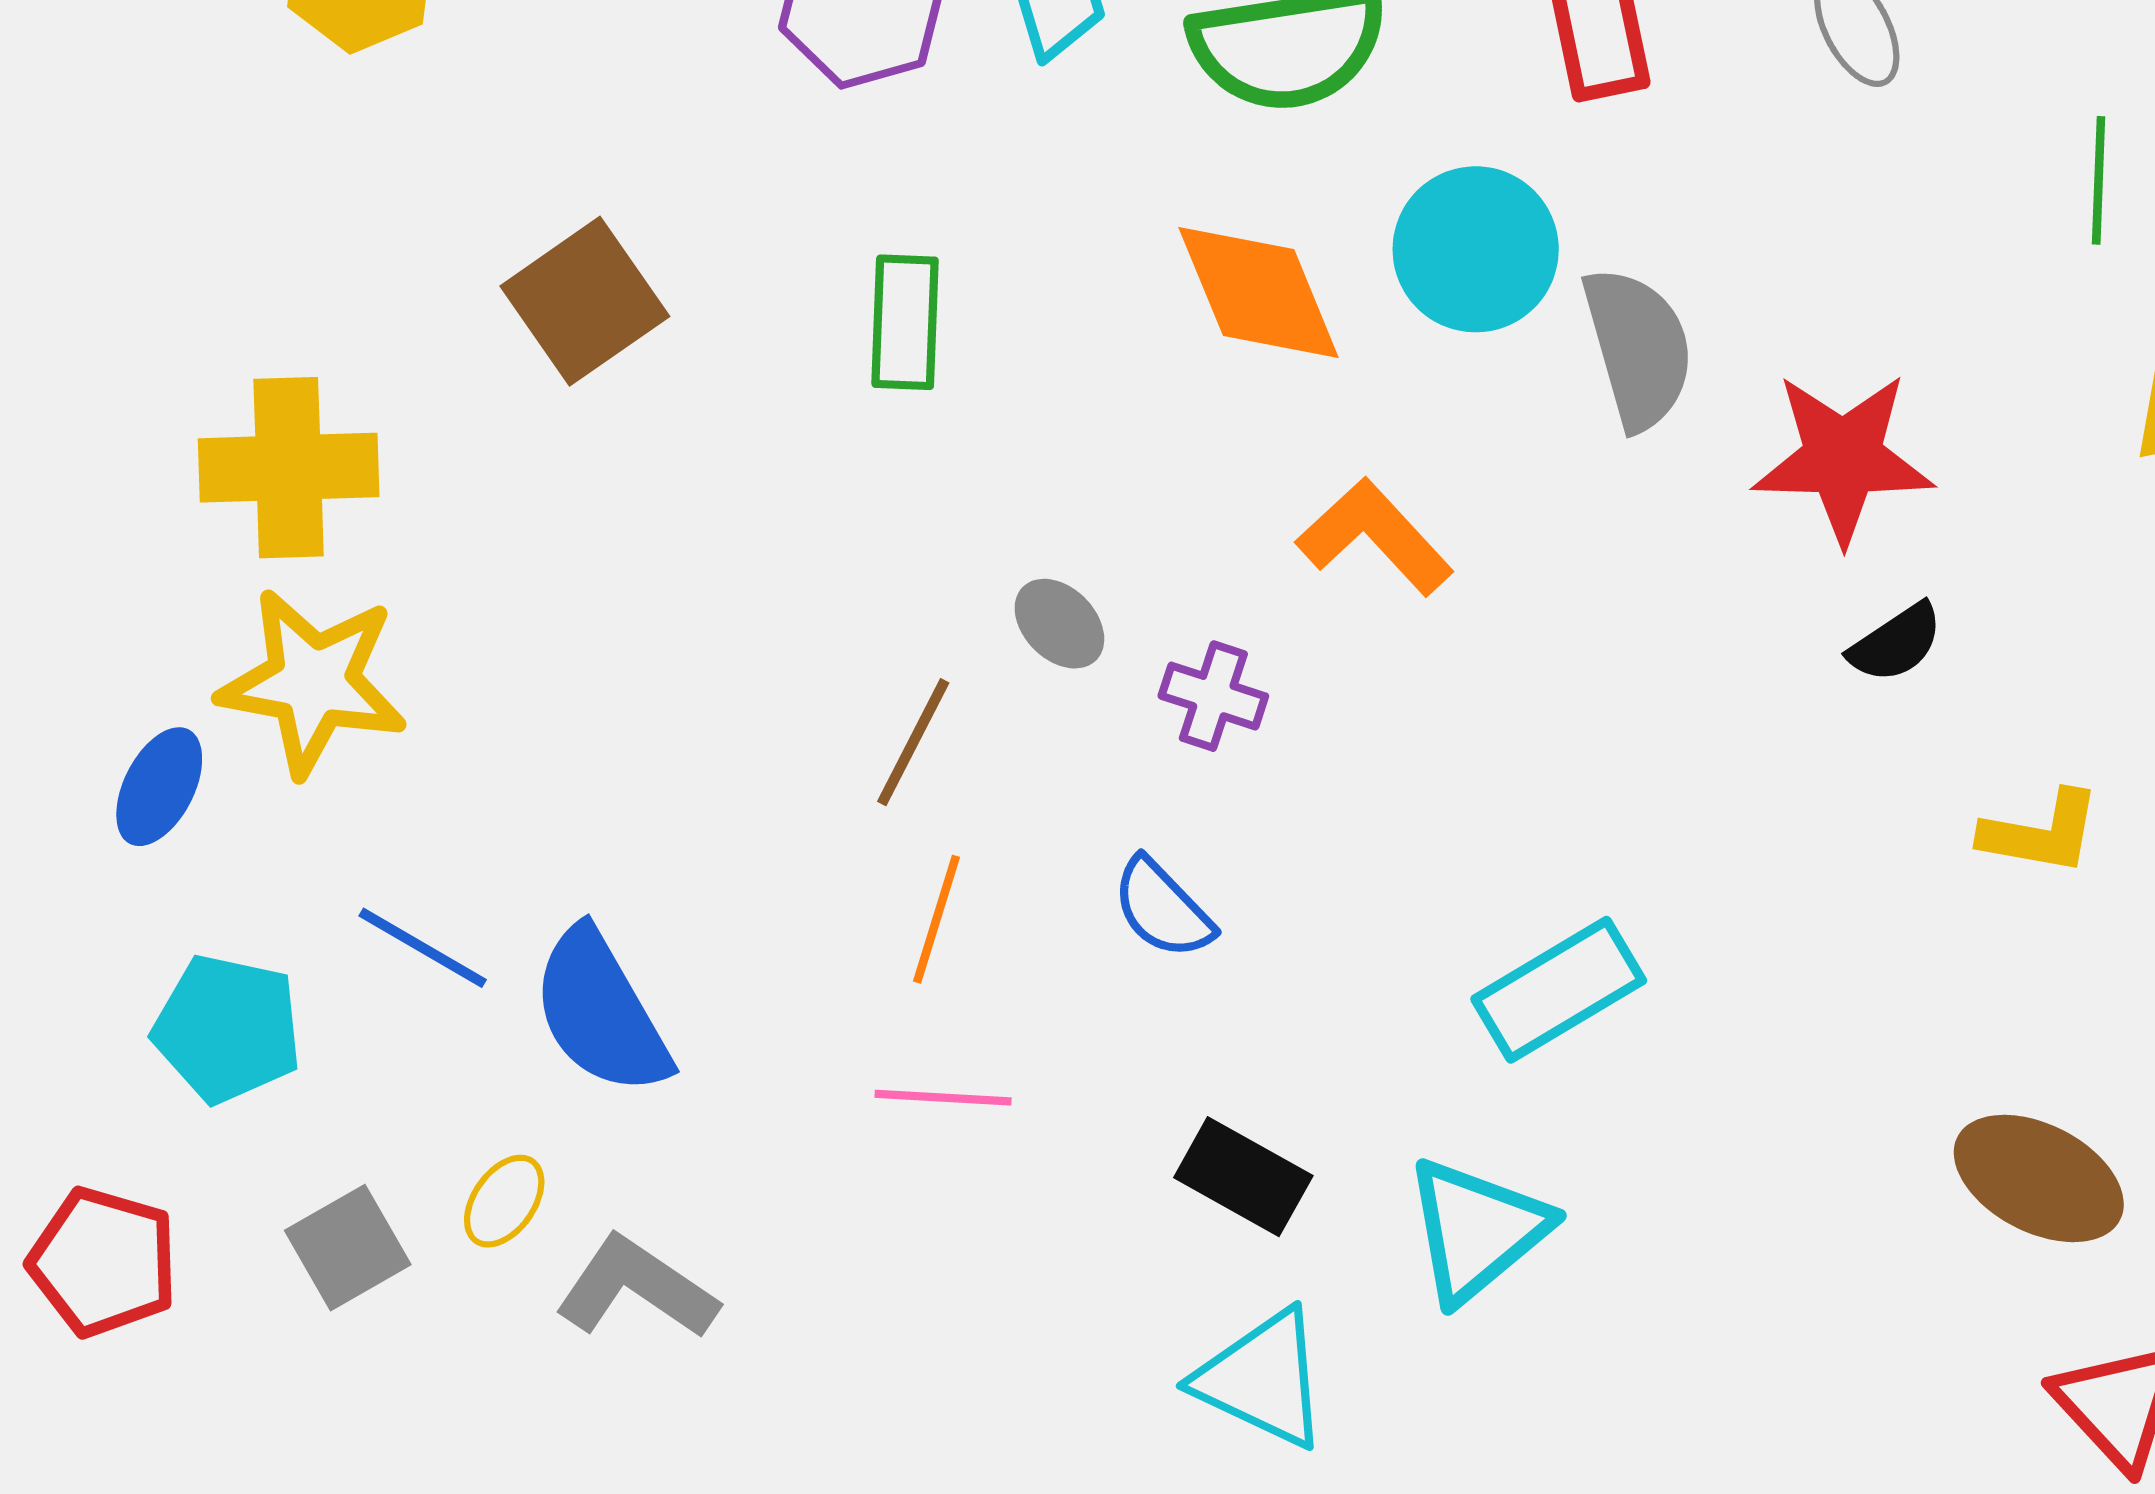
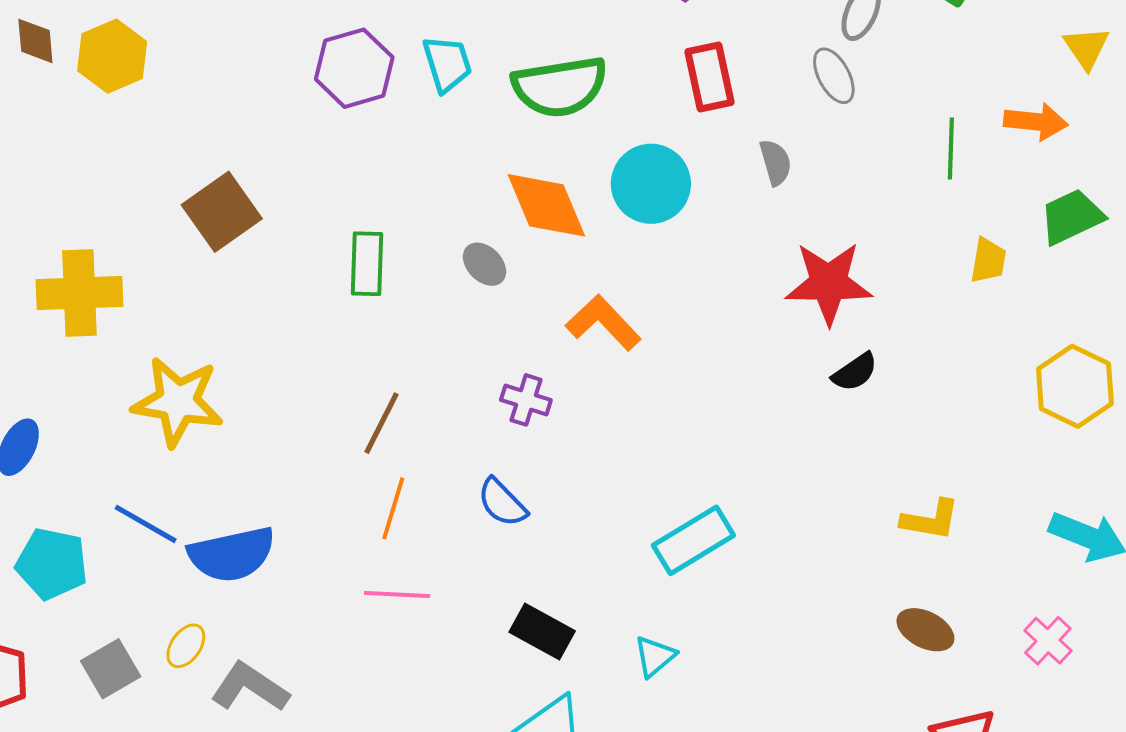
green rectangle: (905, 322) -> (367, 264), moved
gray semicircle: (1638, 348) -> (775, 162), moved, size x0.6
gray ellipse: (1059, 624) -> (484, 264), moved
yellow star: (313, 682) -> (178, 402), moved
yellow L-shape: (2041, 833) -> (931, 520), moved
blue semicircle: (601, 1012) -> (232, 554), turned -72
brown ellipse: (2039, 1178) -> (925, 630), size x0.7
cyan triangle: (1477, 1230) -> (655, 656), size x0.6

